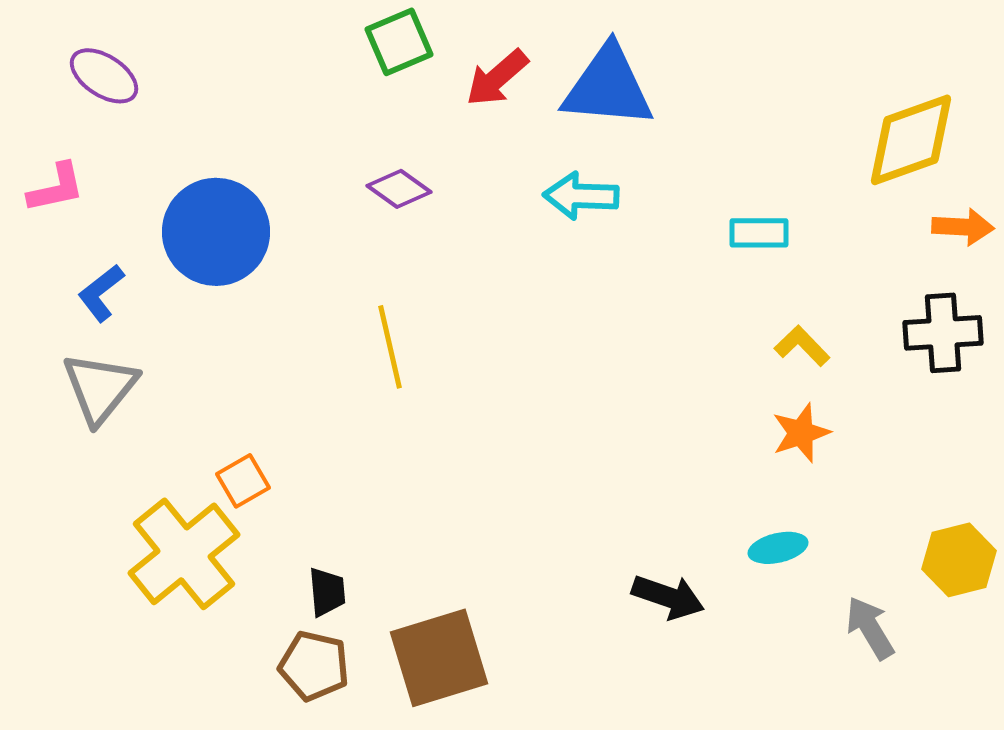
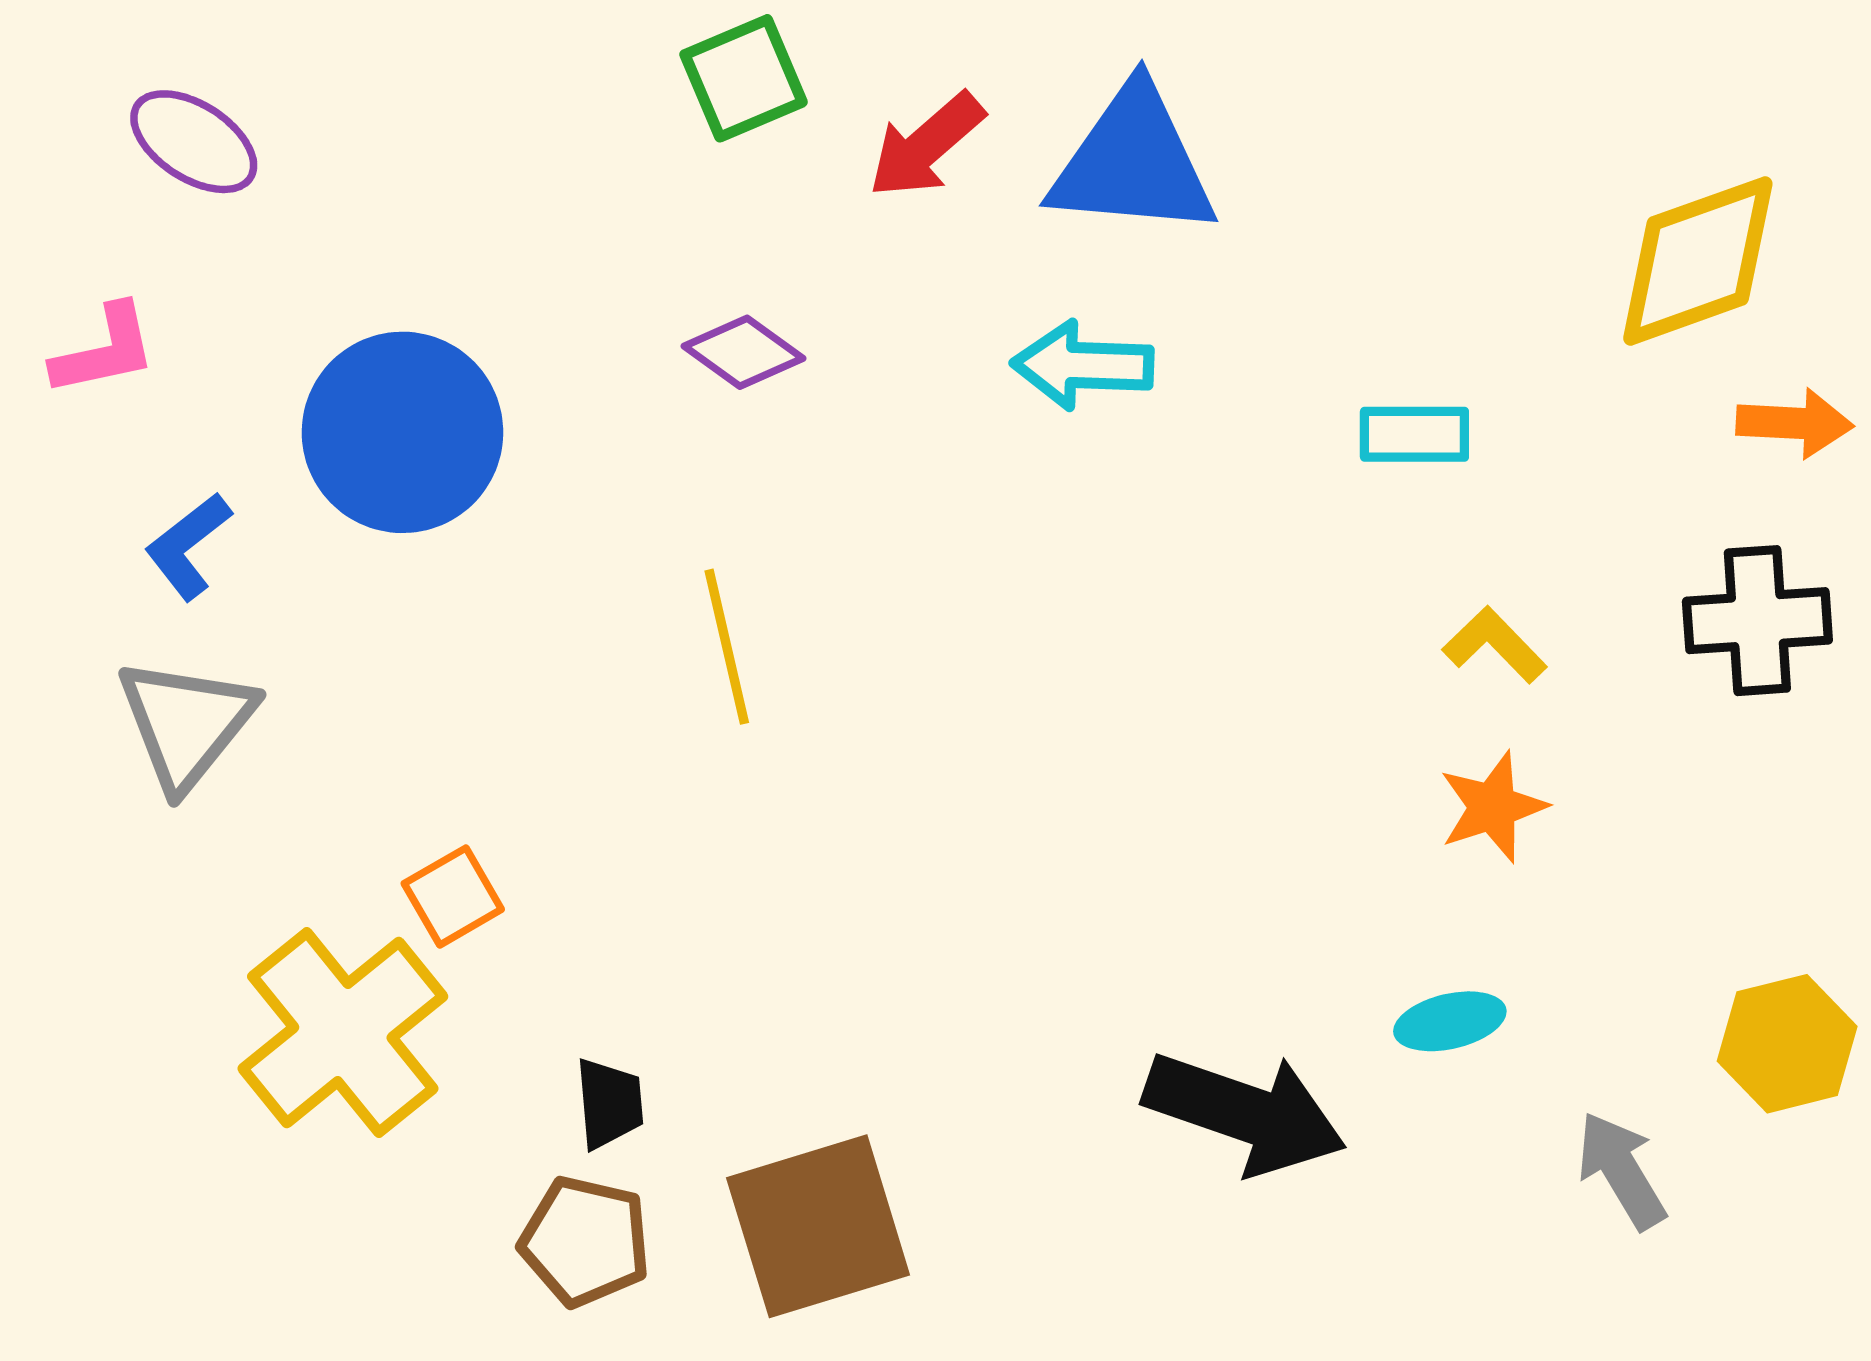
black arrow: (668, 597) -> (1245, 1113), size x1.5

